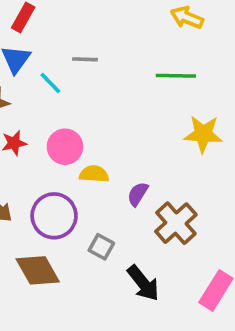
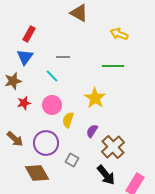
cyan line: (50, 83) -> (52, 76), moved
yellow star: (203, 134) -> (95, 98), moved, turned 30
yellow semicircle: (94, 174) -> (68, 120), turned -77
black arrow: (143, 283) -> (106, 175), moved

